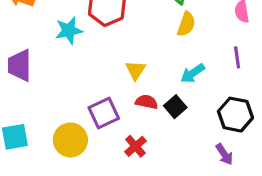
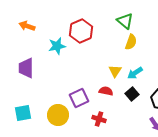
yellow triangle: (135, 70) -> (115, 71), moved
black square: (175, 107) -> (132, 94), moved
red cross: (135, 146) -> (99, 119), turned -32

